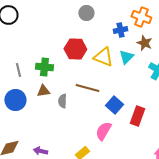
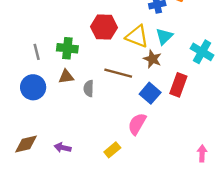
brown star: (144, 43) -> (152, 59), moved
red rectangle: (137, 116) -> (178, 85), moved

